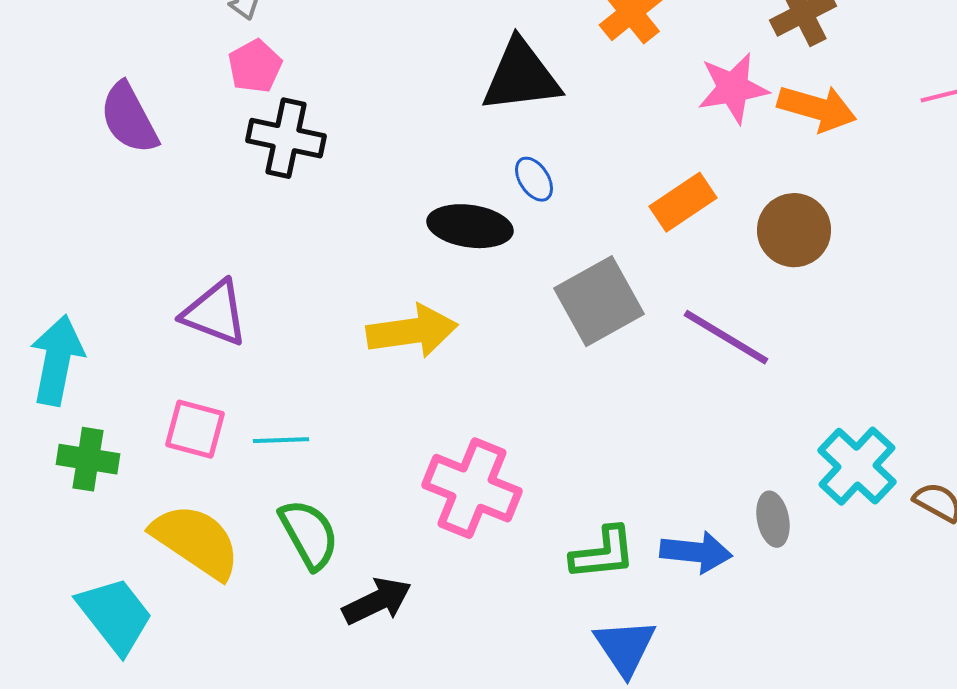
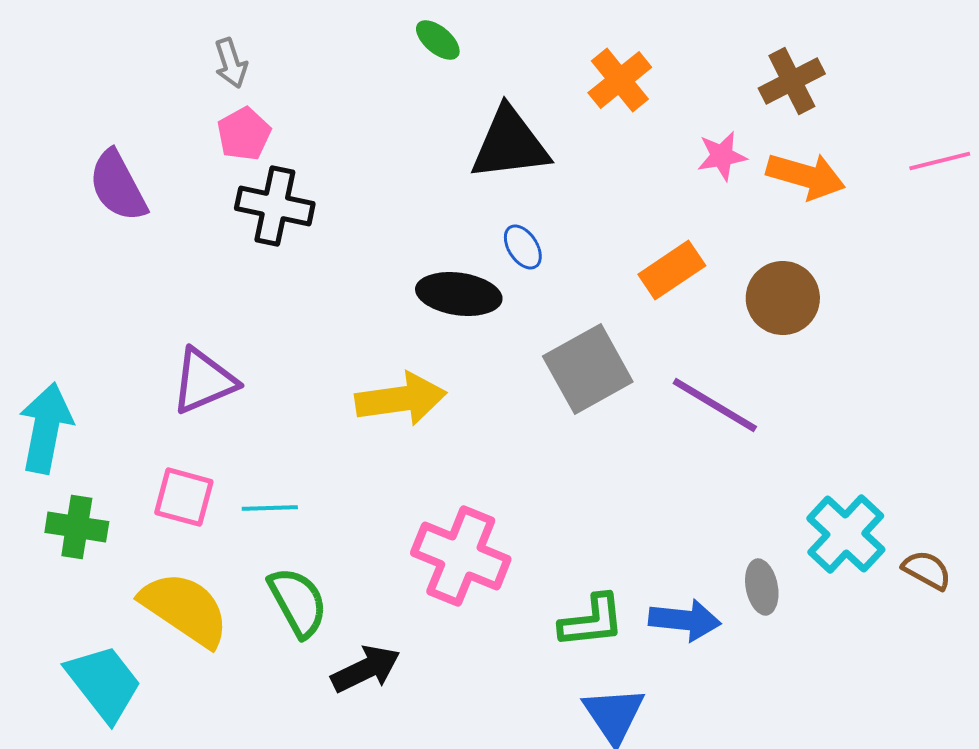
pink star: (733, 88) -> (722, 156), size x0.7
purple triangle: (215, 313) -> (204, 381), turned -44

